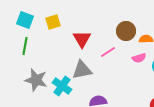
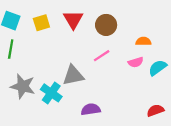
brown circle: (126, 31) -> (106, 25), moved
red triangle: (82, 39) -> (73, 19), moved

